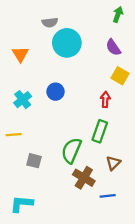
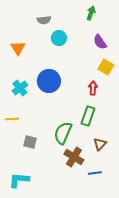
green arrow: (118, 15) -> (91, 13), moved
cyan circle: (67, 43) -> (59, 38), size x0.6
blue circle: (56, 92) -> (49, 81), size x1.5

